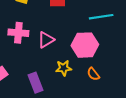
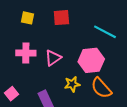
cyan line: (101, 17) -> (105, 32), turned 40
orange semicircle: (93, 74) -> (101, 88), size x1.6

